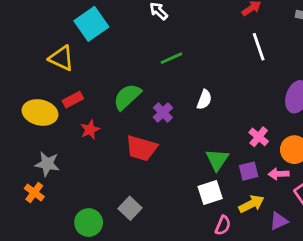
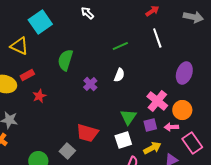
green line: (171, 58) -> (120, 46), moved
green semicircle: (127, 97) -> (65, 60), moved, turned -30
pink cross: (259, 137) -> (157, 101), size x1.5
red trapezoid: (141, 148) -> (87, 133), moved

